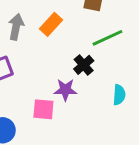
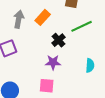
black cross: (84, 65) -> (59, 40), moved
pink square: (43, 109) -> (47, 86), moved

